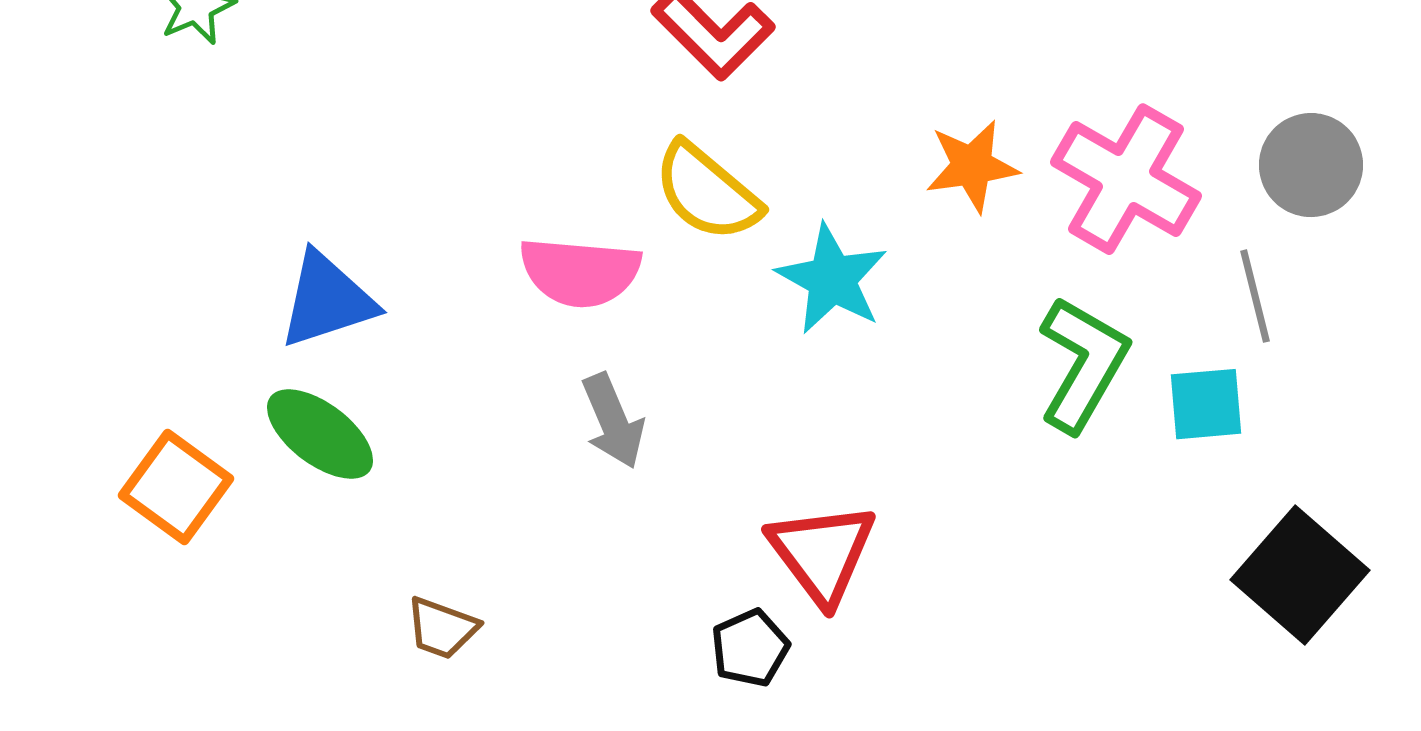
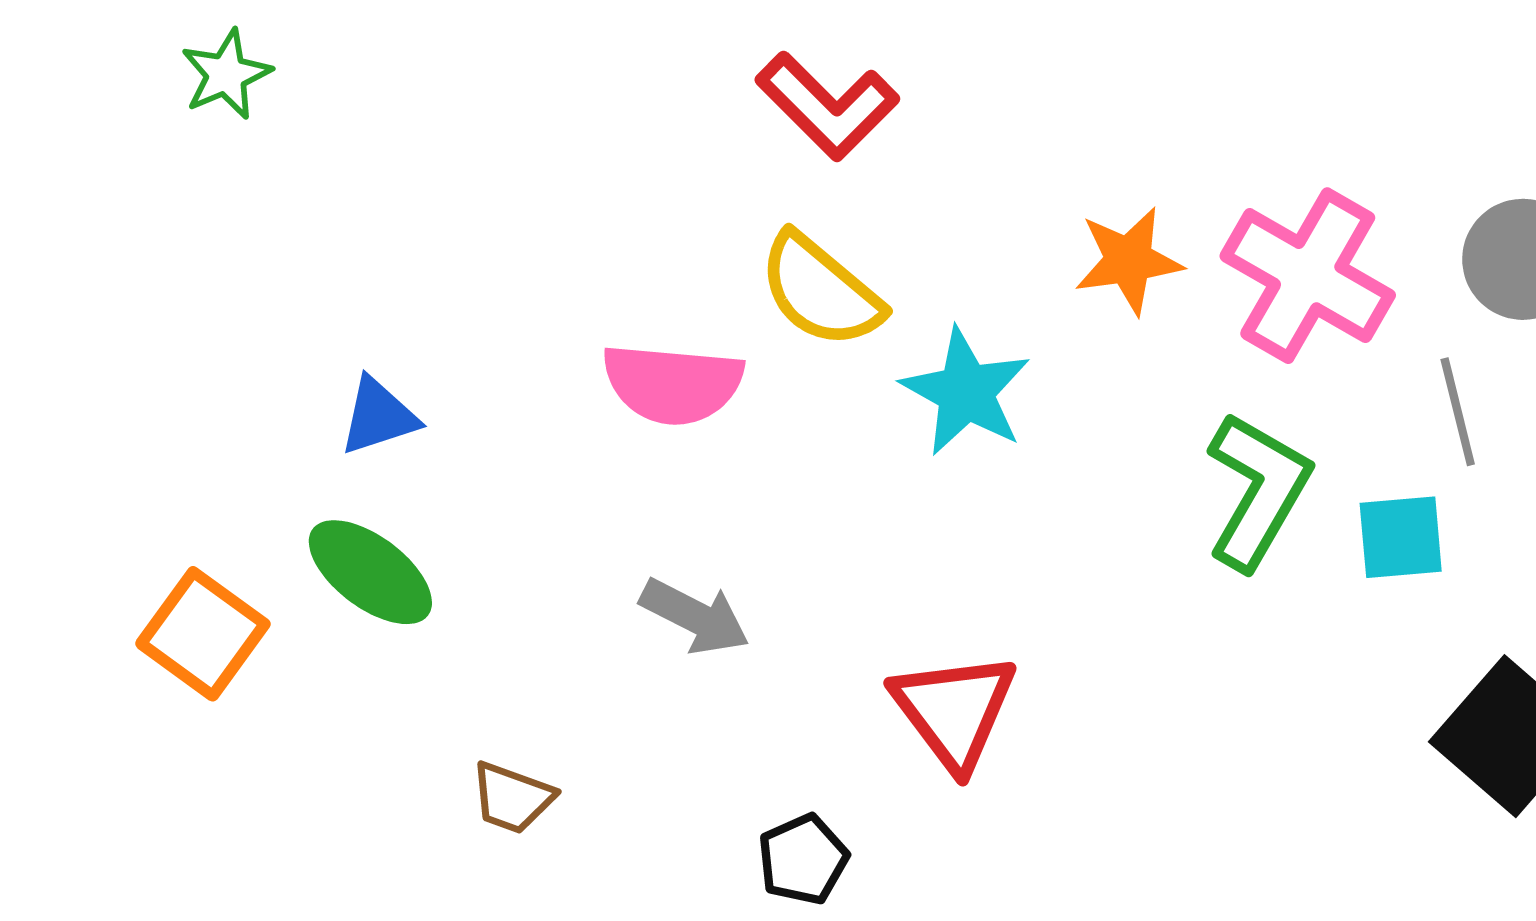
blue triangle: (327, 300) -> (379, 416), size x0.7
gray arrow: (613, 421) -> (695, 616), moved, turned -40
black pentagon: (750, 648) -> (803, 859), moved

